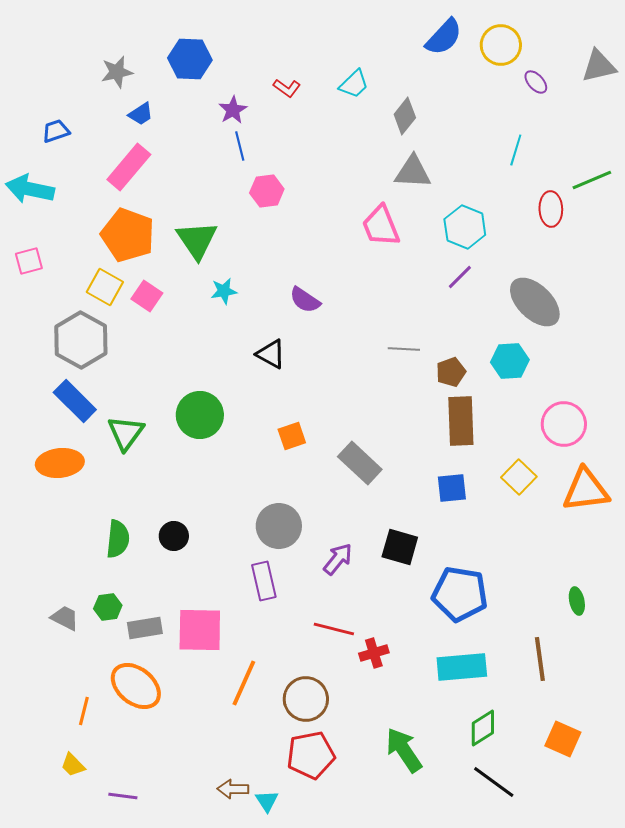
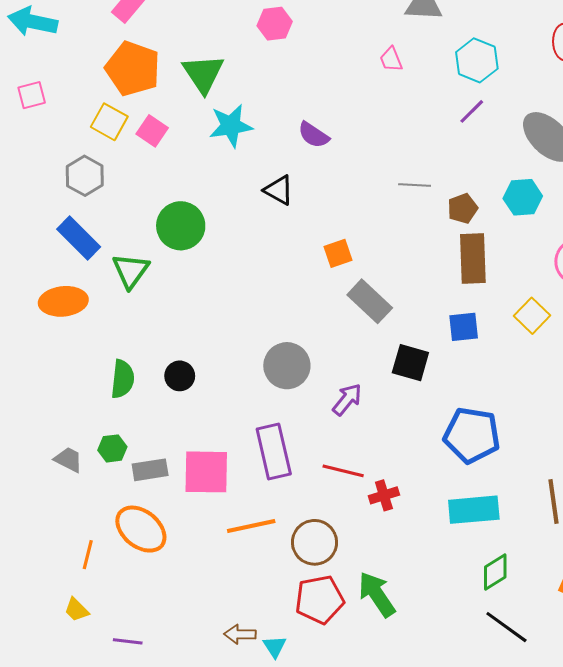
pink trapezoid: (381, 226) -> (391, 59), size x0.6
cyan star: (224, 291) -> (231, 126), size x1.6
gray hexagon: (81, 340) -> (85, 176), size x0.7
green circle: (200, 415) -> (181, 226), moved
orange square: (292, 436) -> (338, 253), moved
black square: (400, 547) -> (410, 363), moved
purple rectangle: (264, 581) -> (274, 451), moved, size x1.4
orange line: (244, 683) -> (251, 526), turned 54
green arrow: (404, 750) -> (377, 594), moved

